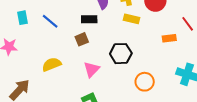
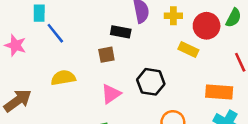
yellow rectangle: (132, 19) -> (188, 50), moved
blue line: (50, 21) -> (55, 33), moved
orange rectangle: (169, 38) -> (219, 92), moved, size x1.5

